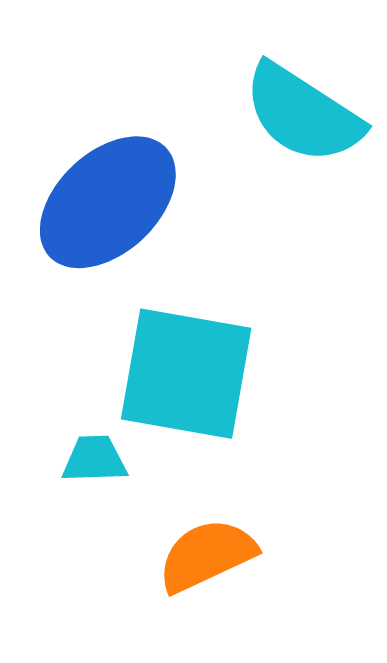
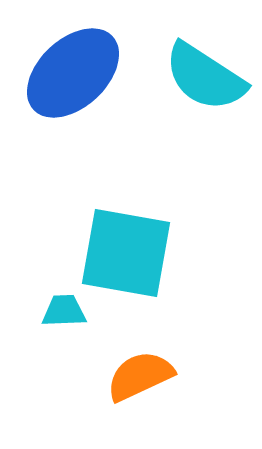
blue ellipse: (108, 202) -> (73, 73), moved

